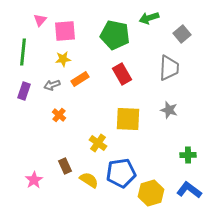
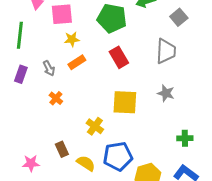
yellow star: (63, 59) -> (72, 39), moved
gray arrow: (52, 85) -> (49, 68), turned -98
pink star: (34, 180) -> (31, 163), turned 30

